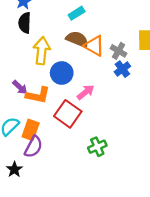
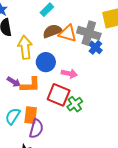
brown semicircle: (77, 39) -> (52, 31), turned -30
gray cross: (119, 51) -> (89, 33), size x1.6
pink arrow: (86, 92) -> (69, 74), turned 63
green cross: (97, 147) -> (75, 104), moved

